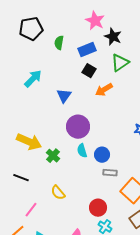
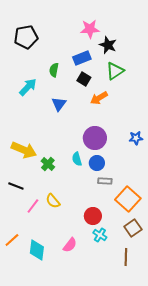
pink star: (95, 21) -> (90, 29), turned -30
green semicircle: (59, 43) -> (54, 70), moved
purple circle: (78, 127) -> (95, 138), moved
pink line: (31, 210) -> (33, 206), moved

